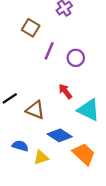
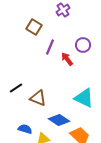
purple circle: (76, 58) -> (83, 45), moved
red arrow: (65, 91) -> (67, 59), moved

